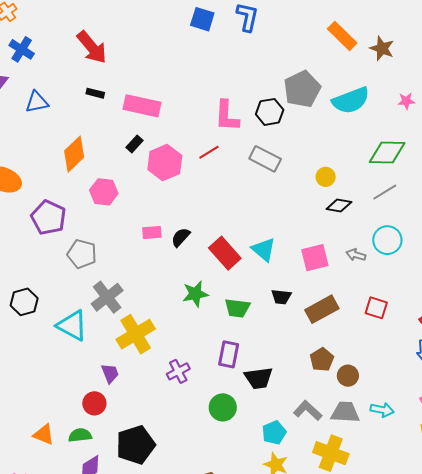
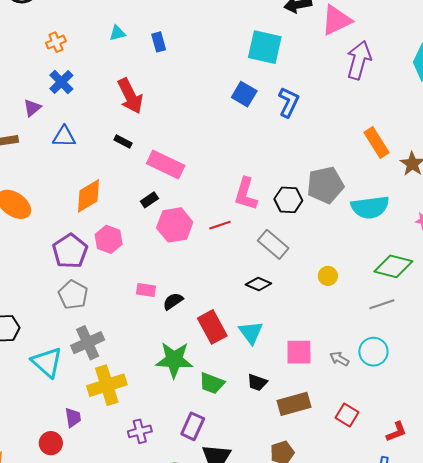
black diamond: (339, 205) -> (258, 284), moved
purple pentagon: (48, 217) -> (70, 251), moved
green star: (195, 294) -> (174, 360), size x1.4

